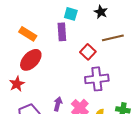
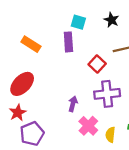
red ellipse: (31, 60) -> (22, 84), moved
red star: (17, 84) -> (18, 113), moved
purple arrow: (58, 104) -> (73, 104), moved

